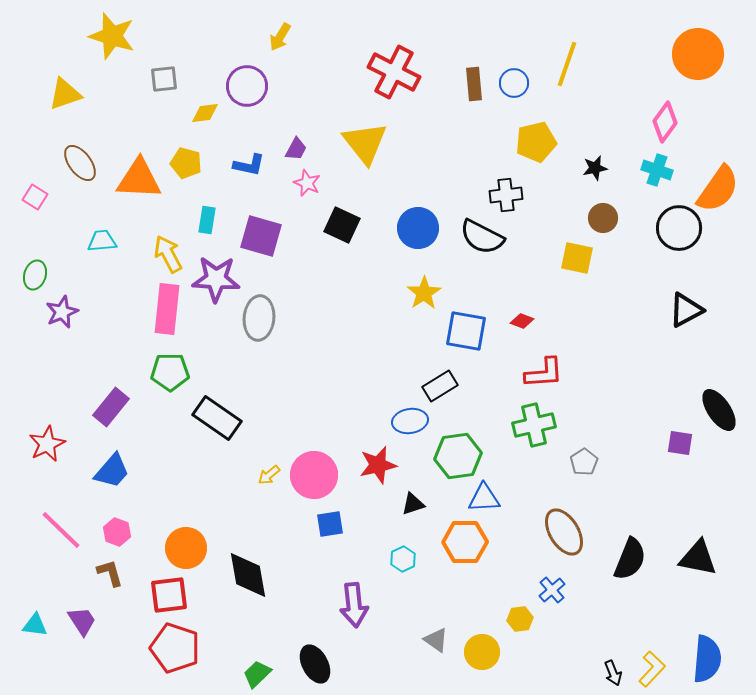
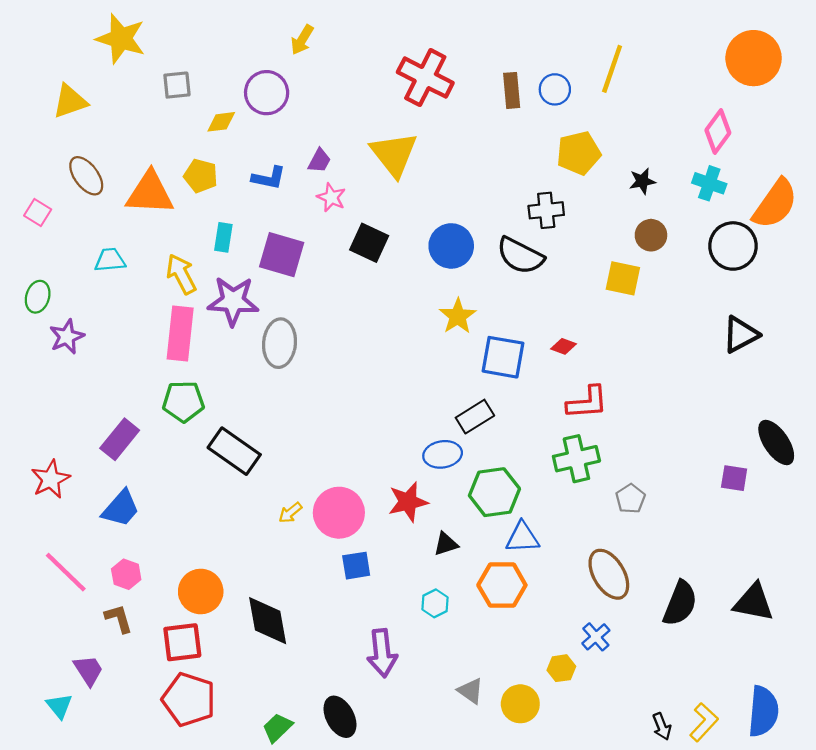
cyan triangle: (35, 625) -> (59, 706), moved, turned 44

